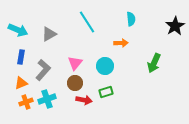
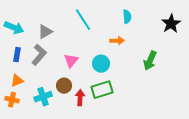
gray L-shape: (43, 70) -> (39, 55), moved
brown circle: (75, 83) -> (64, 86), moved
green rectangle: (106, 92) -> (102, 90), size x1.5
red arrow: (84, 100) -> (80, 98), turned -98
orange cross: (26, 102) -> (12, 100), moved, turned 32

